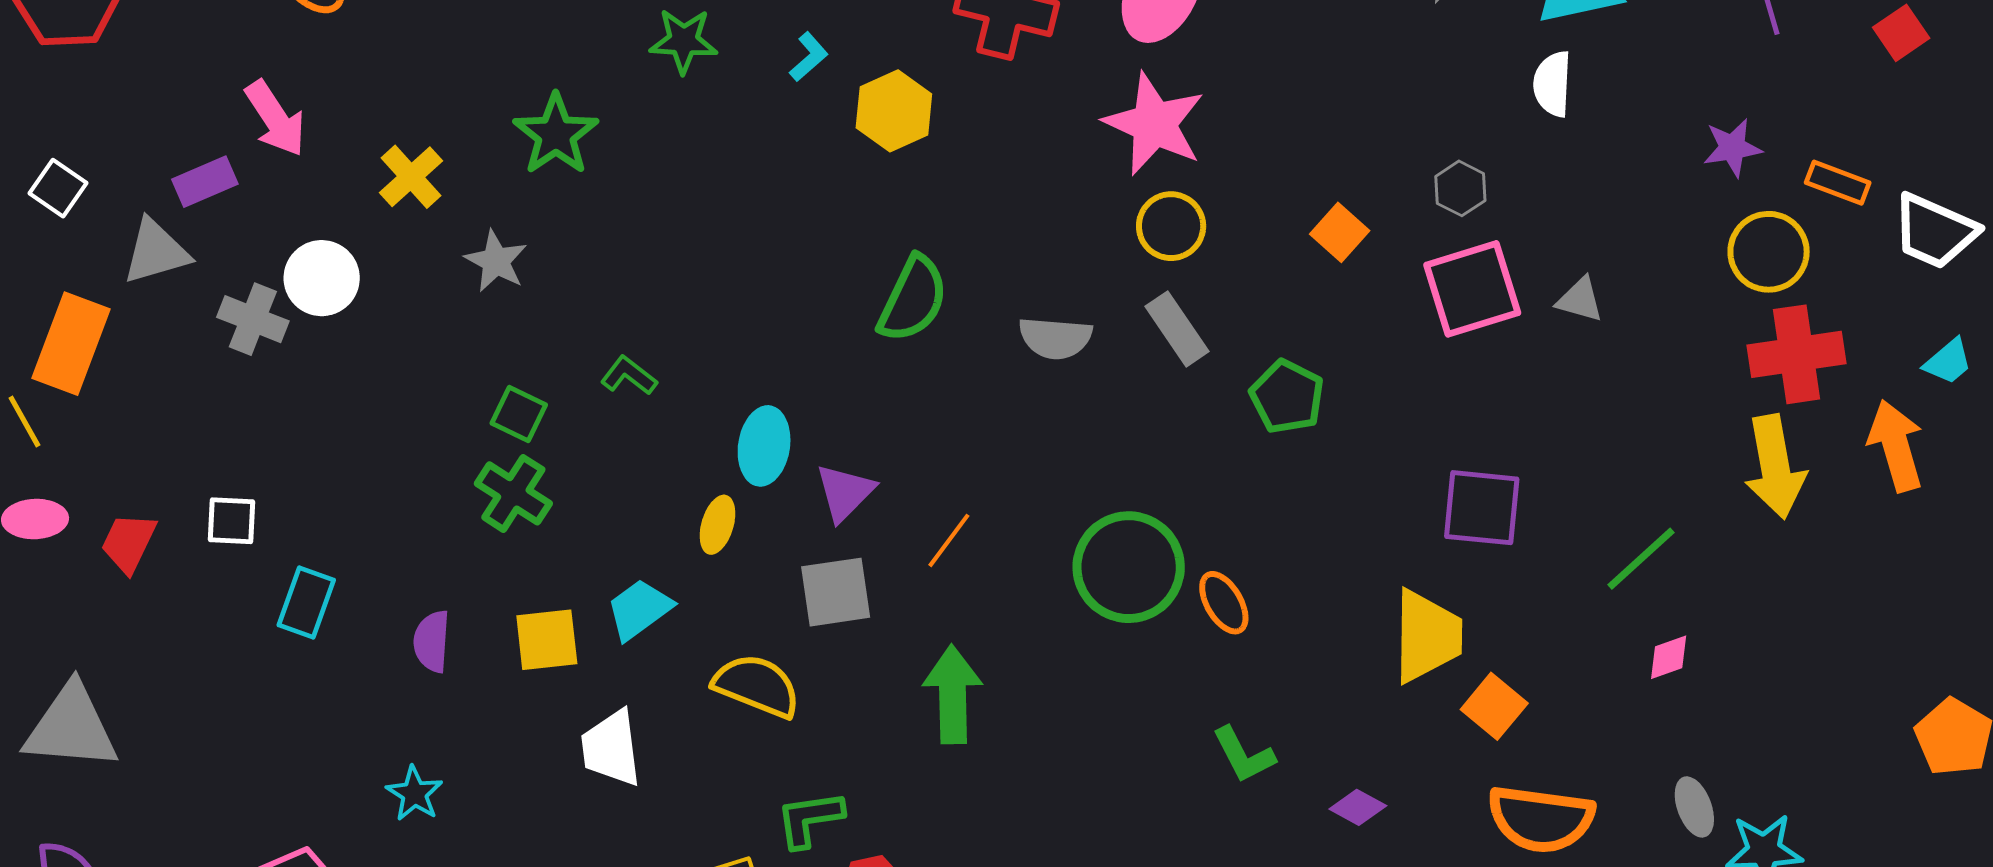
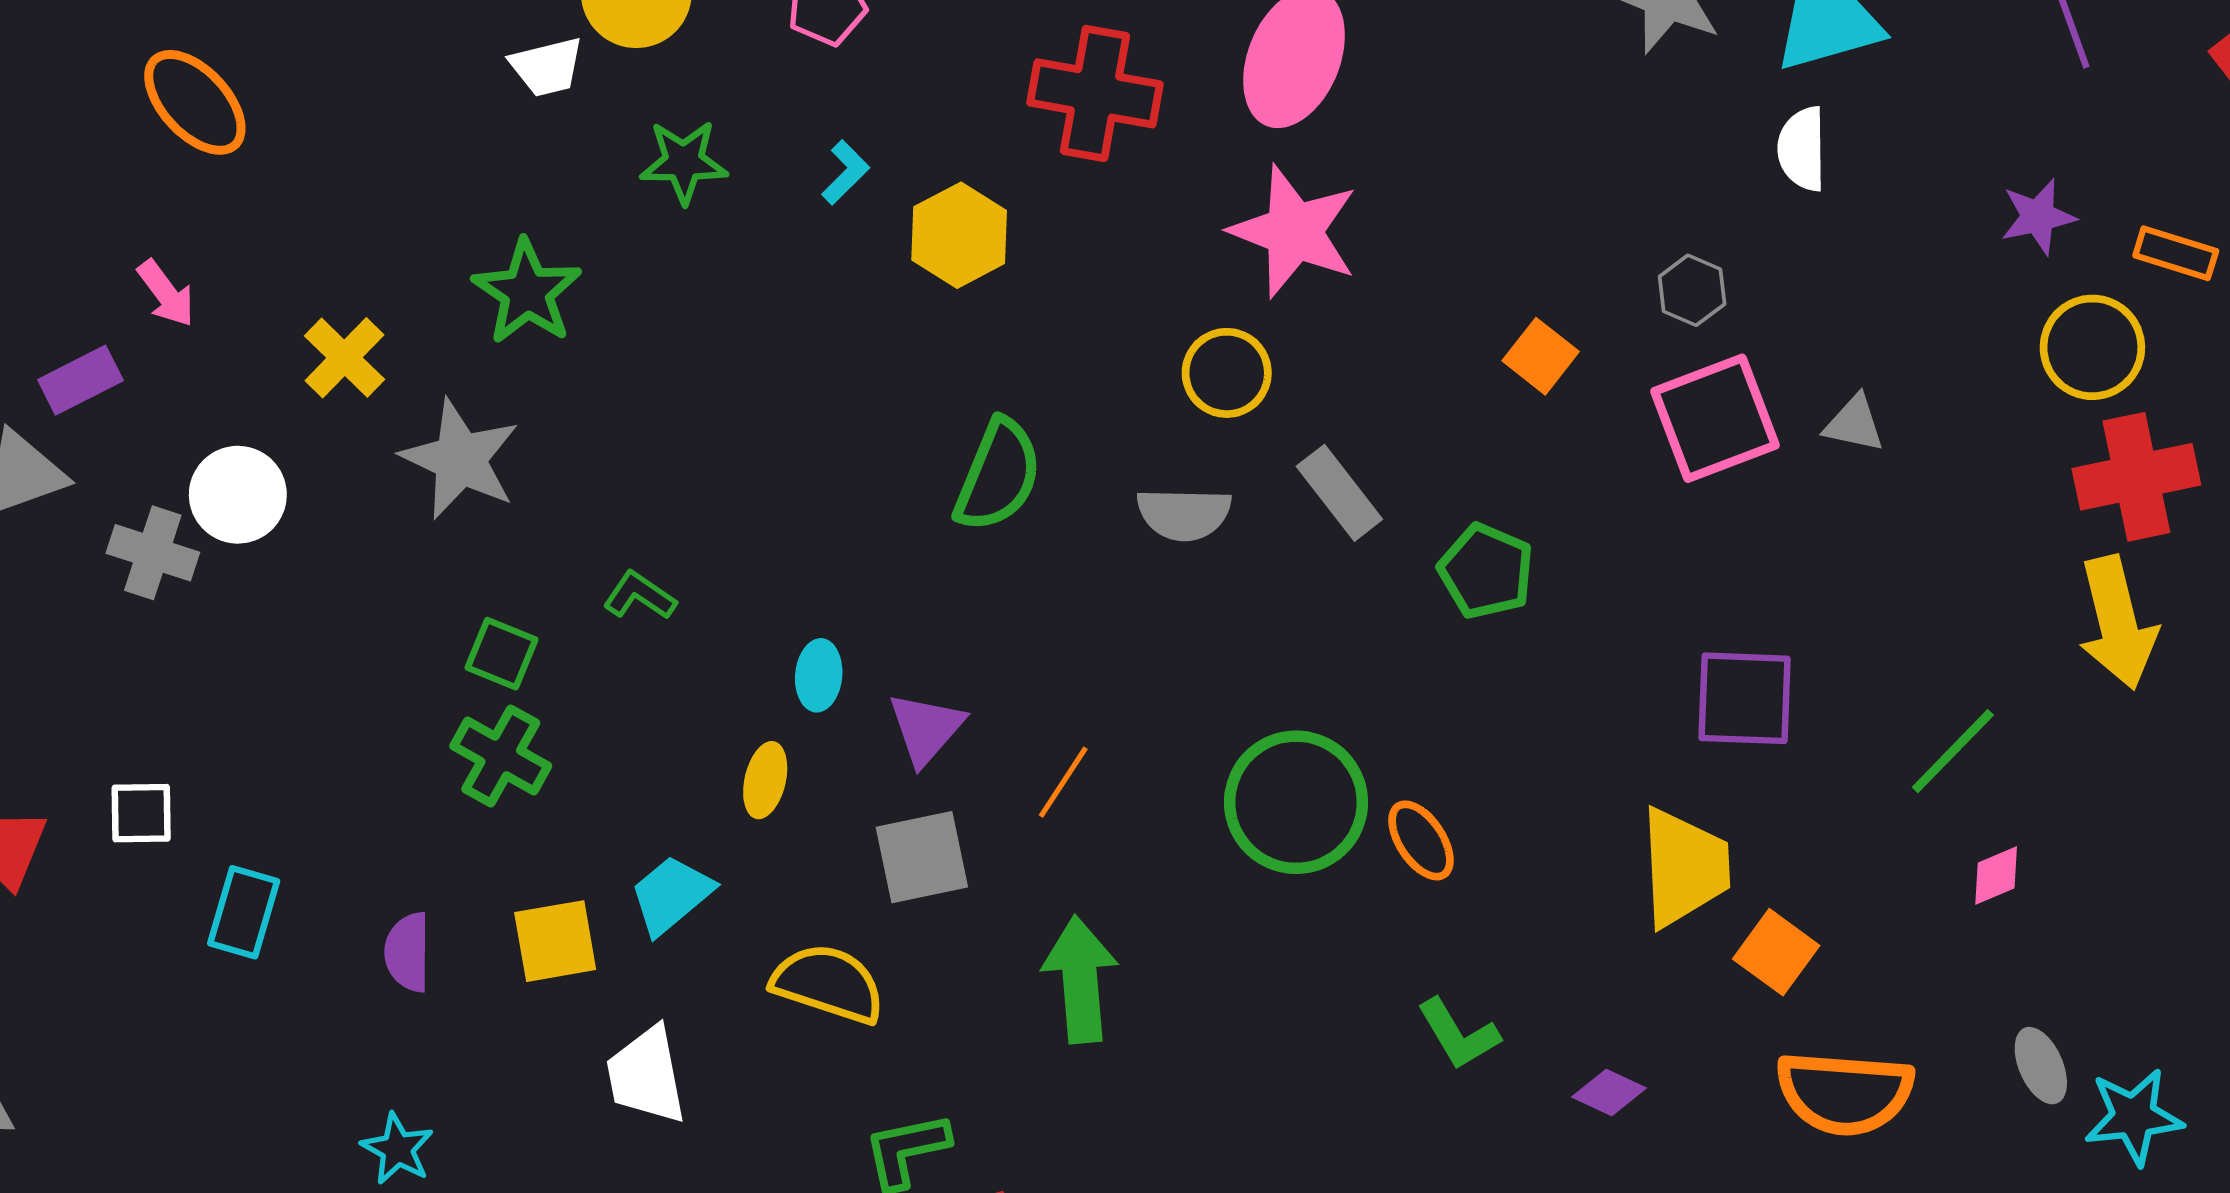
pink arrow: (275, 119) -> (166, 294), size x0.7
yellow circle: (1171, 226) -> (1227, 373), moved
gray star: (496, 261) -> (460, 459), size x1.5
cyan ellipse: (764, 446) -> (819, 675), size x0.7

